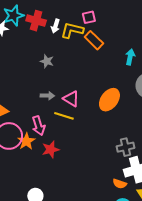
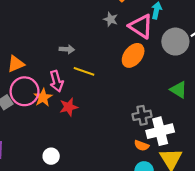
gray star: (47, 61) -> (111, 19), moved
pink triangle: (71, 99) -> (141, 26), moved, size x1.4
gray cross: (125, 147) -> (142, 115), moved

